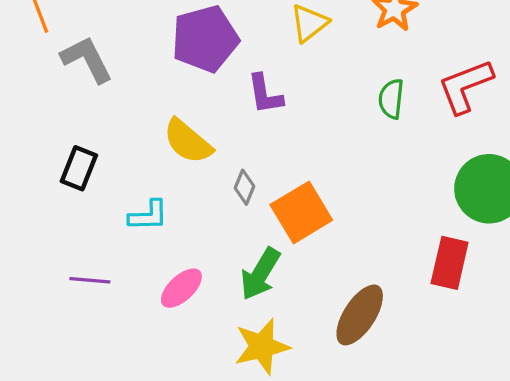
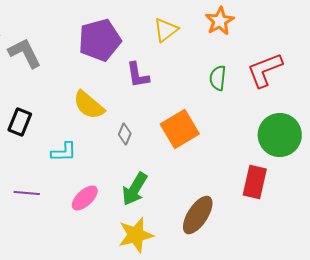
orange square: (301, 212) -> (180, 129), moved

